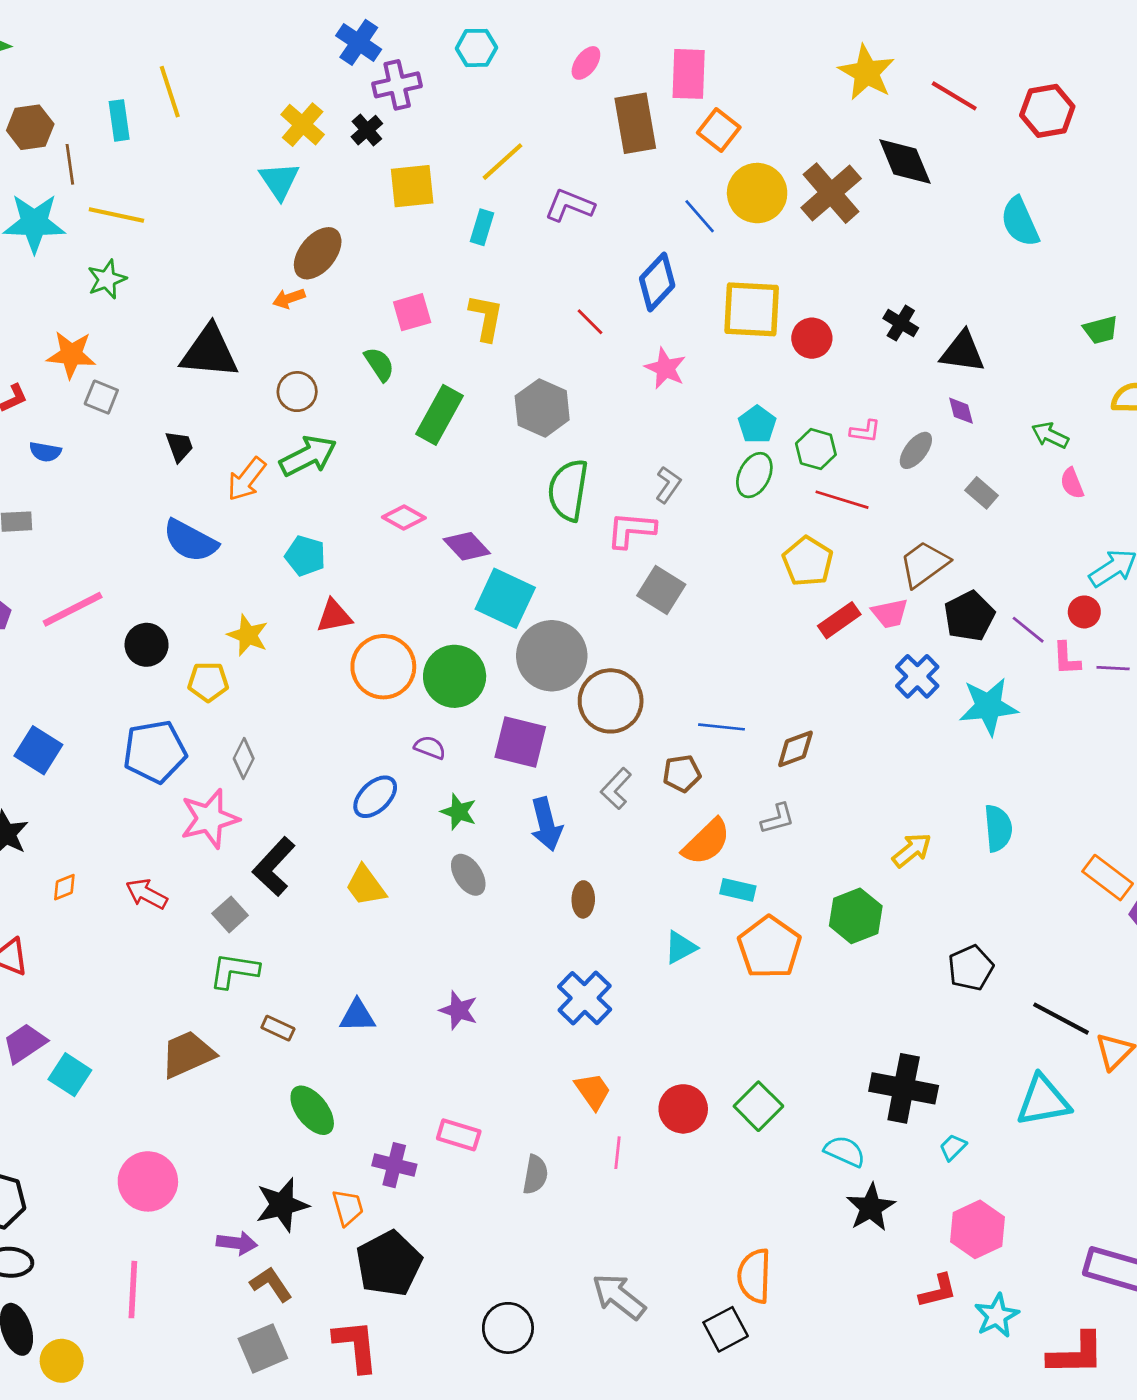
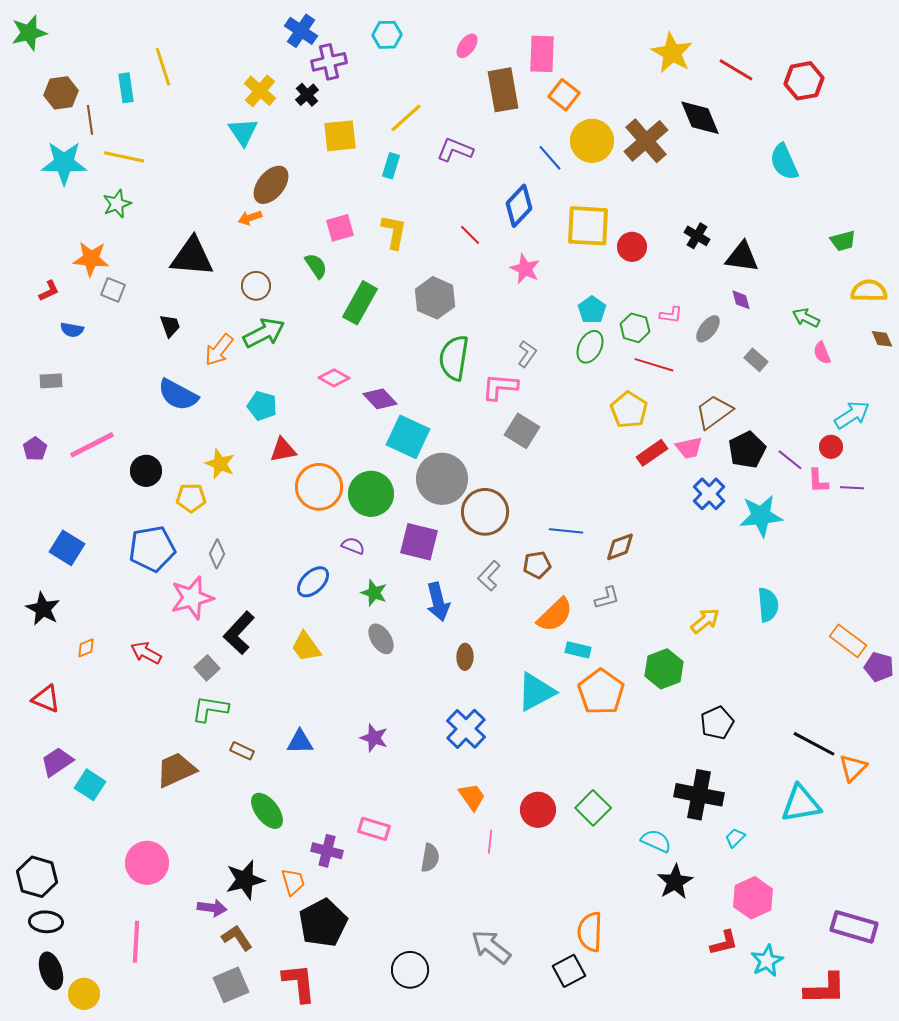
cyan triangle: (680, 947) -> (536, 692), size x1.6
black pentagon: (971, 968) -> (717, 723), moved

